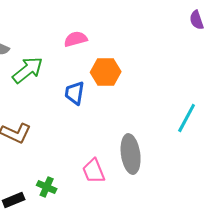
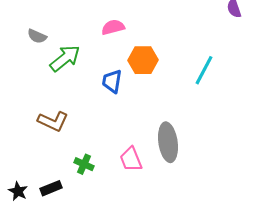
cyan line: (187, 118) -> (204, 70), moved
green cross: (47, 187) -> (84, 164), moved

